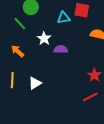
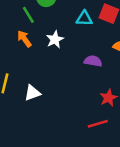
purple semicircle: (61, 49) -> (93, 61), moved
orange arrow: (18, 51) -> (24, 39), moved

